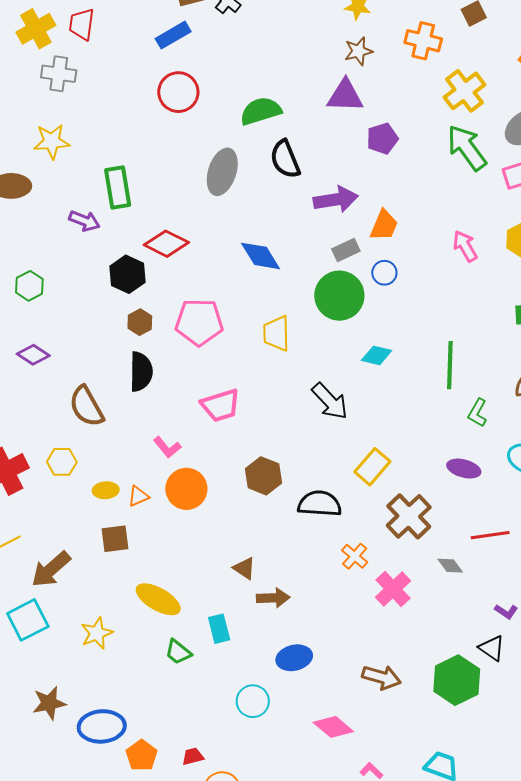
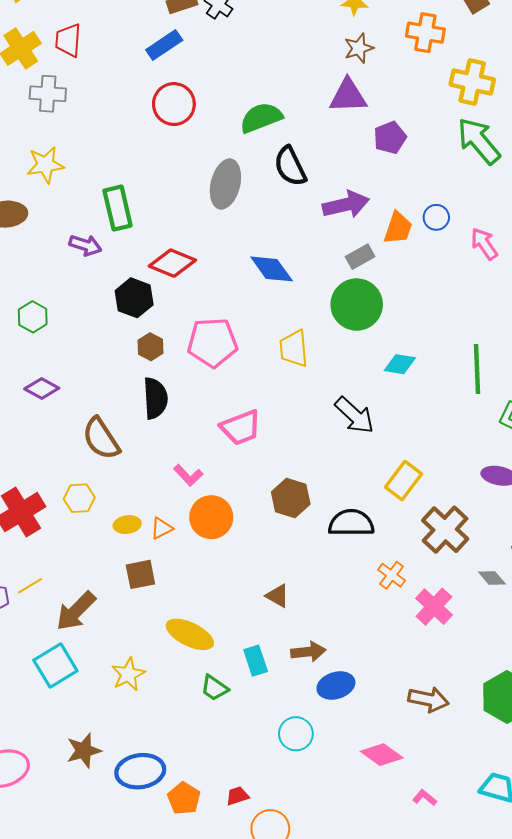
yellow cross: (465, 91) -> (472, 82), turned -36
blue circle: (384, 273) -> (436, 217), moved
brown arrow: (273, 598) -> (308, 652), moved

